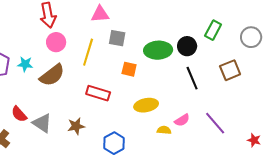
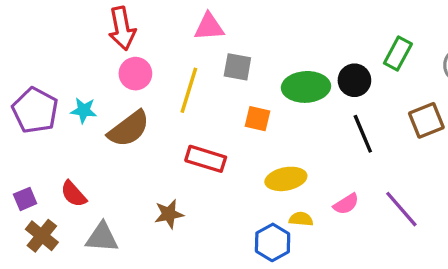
gray triangle: (42, 123) -> (102, 237), moved, turned -30
yellow semicircle: (164, 130) -> (301, 219), moved
blue hexagon: (114, 143) -> (273, 242), moved

